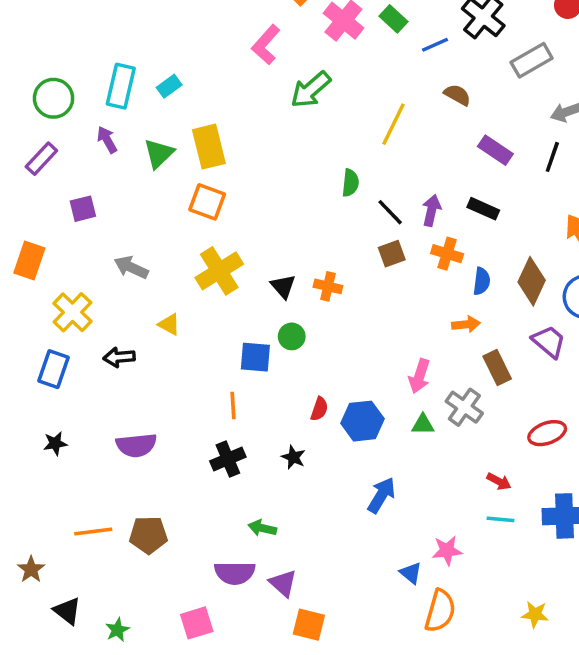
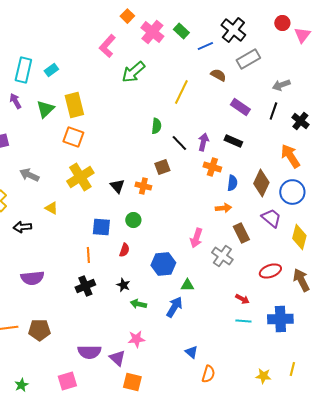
gray rectangle: (532, 60) -> (248, 59), moved
brown square: (392, 254) -> (162, 167), moved
green circle: (292, 336) -> (133, 220), moved
red semicircle: (319, 409) -> (124, 250), moved
green triangle: (423, 424) -> (187, 285), moved
green arrow: (262, 528) -> (138, 304), moved
pink star: (447, 550) -> (136, 339), moved
orange semicircle: (440, 611) -> (208, 374), size x0.7

